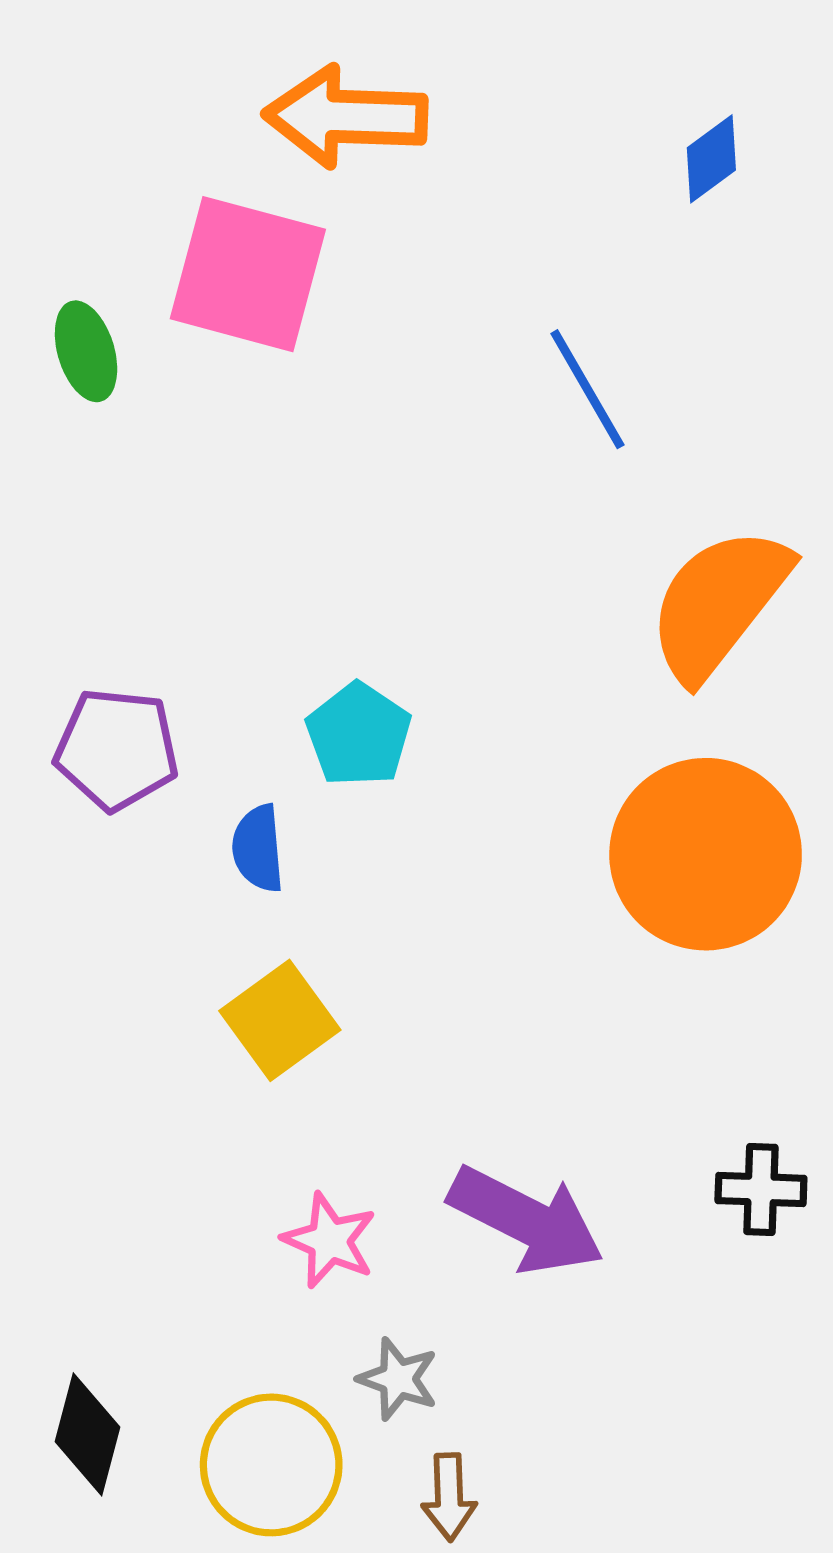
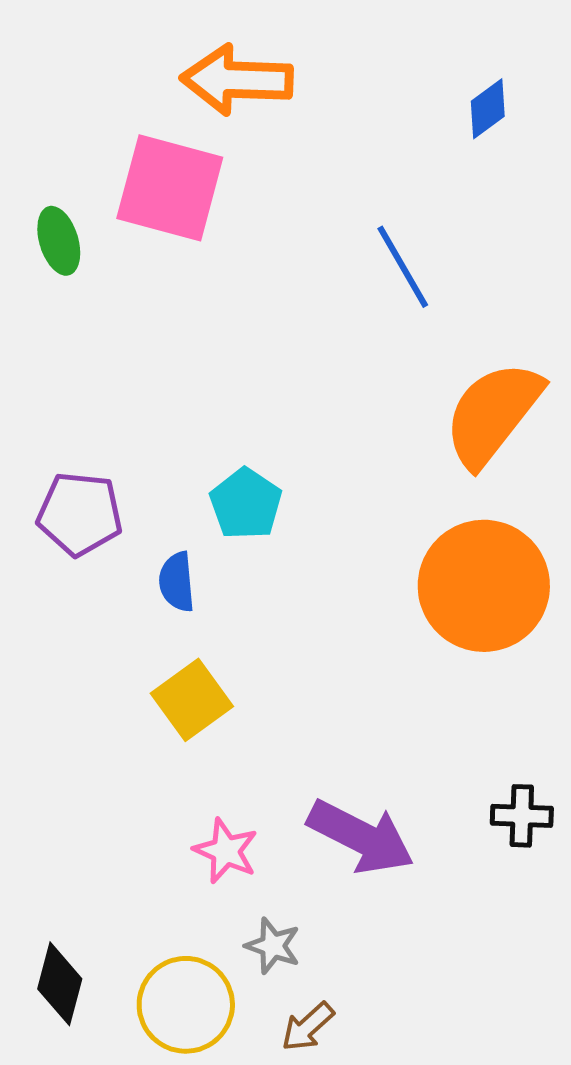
brown arrow: (449, 1497) -> (308, 1027), turned 50

